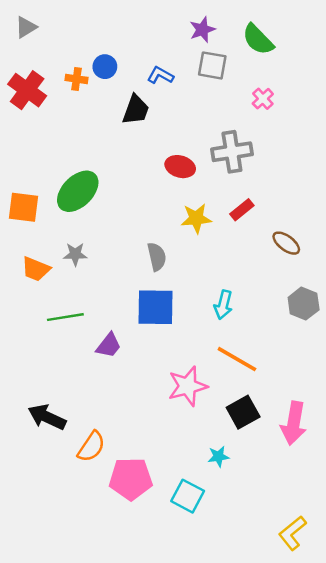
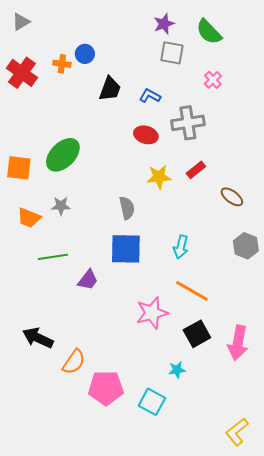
blue L-shape: (160, 75) -> (150, 96), moved

